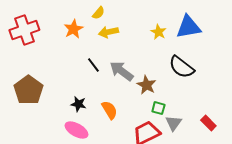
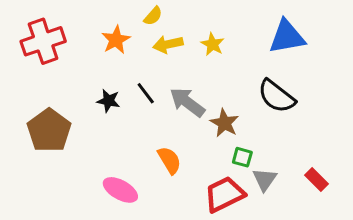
yellow star: (158, 32) -> (213, 44), moved
black star: (78, 104) -> (109, 101), moved

